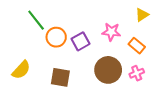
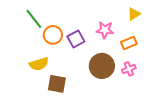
orange rectangle: (137, 46) -> (129, 43), turned -63
yellow semicircle: (21, 70) -> (39, 64), moved, turned 30
brown square: (60, 77) -> (57, 84), moved

